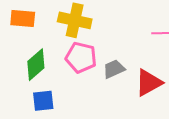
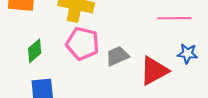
green diamond: (36, 65) -> (35, 51), size x0.7

